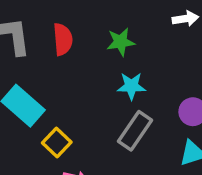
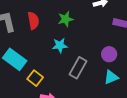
cyan star: (131, 86) -> (60, 45), moved

